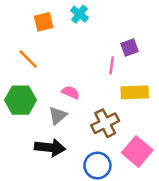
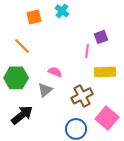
black arrow: (50, 148) -> (22, 115), moved, turned -45

